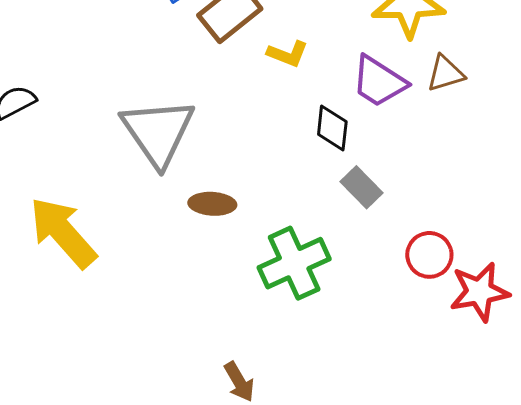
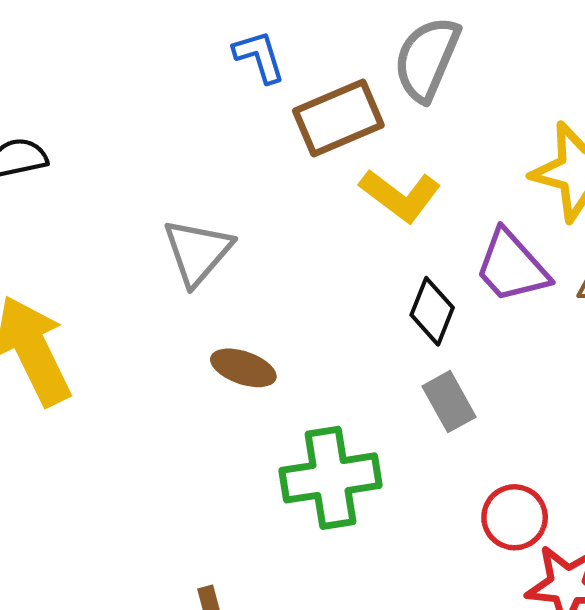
yellow L-shape: (288, 54) -> (400, 196), size x1.4
gray triangle: (158, 132) -> (197, 252), size x0.7

